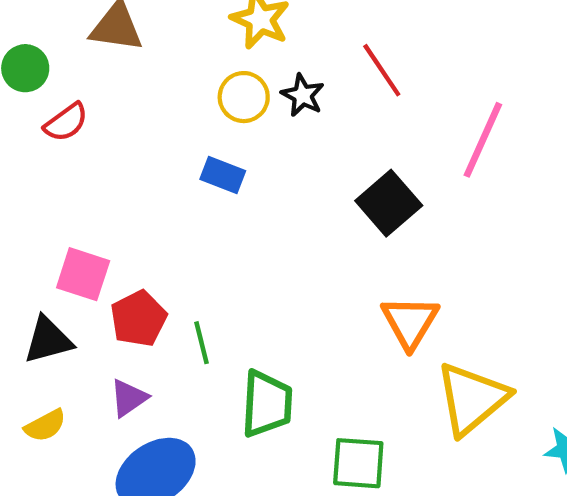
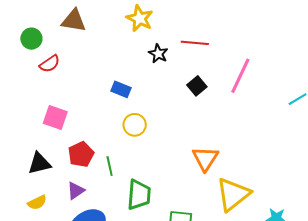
red line: (382, 70) -> (195, 43), turned -52
yellow circle: (244, 97) -> (135, 125), moved
black square: (389, 203) -> (197, 86), moved, size x0.7
pink square: (83, 274) -> (55, 118), moved

